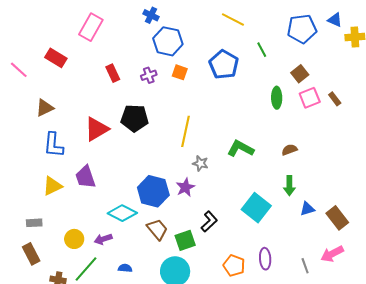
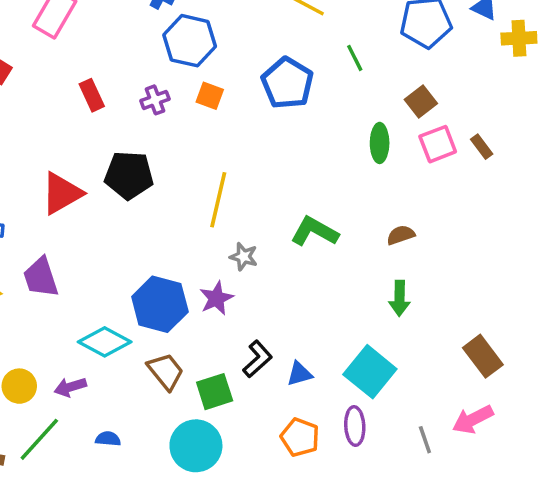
cyan square: (256, 208) -> (370, 372), moved
blue triangle: (307, 209) -> (299, 374), moved

